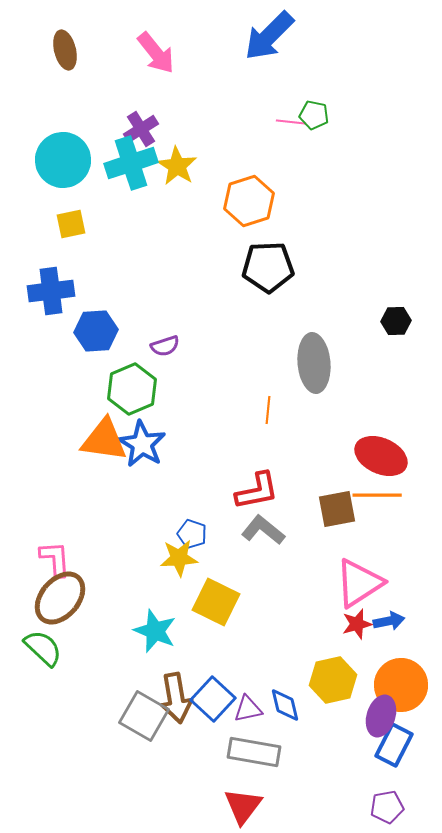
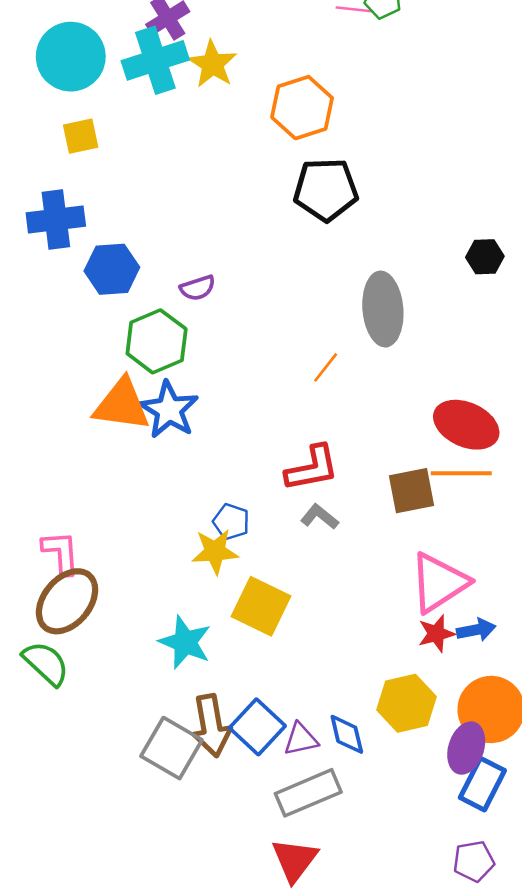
orange line: (268, 410) -> (326, 367), turned 32
gray L-shape: (263, 530) -> (319, 517), size x0.7
gray rectangle: (254, 752) -> (308, 793), turned -33

